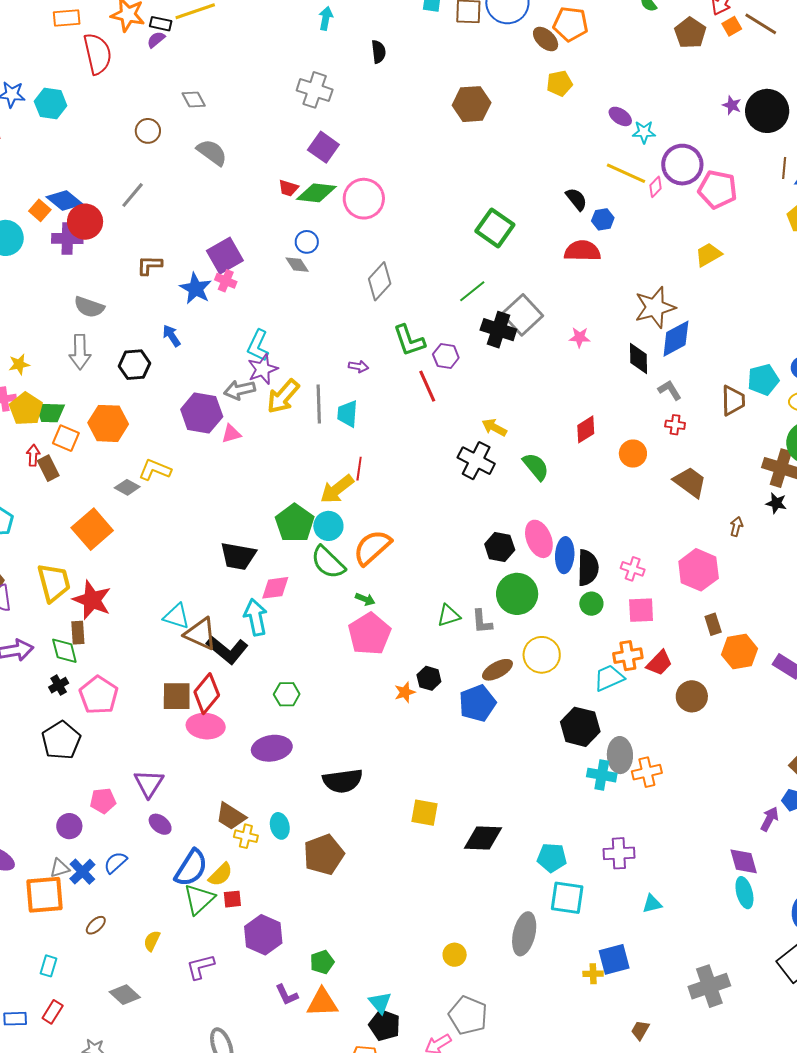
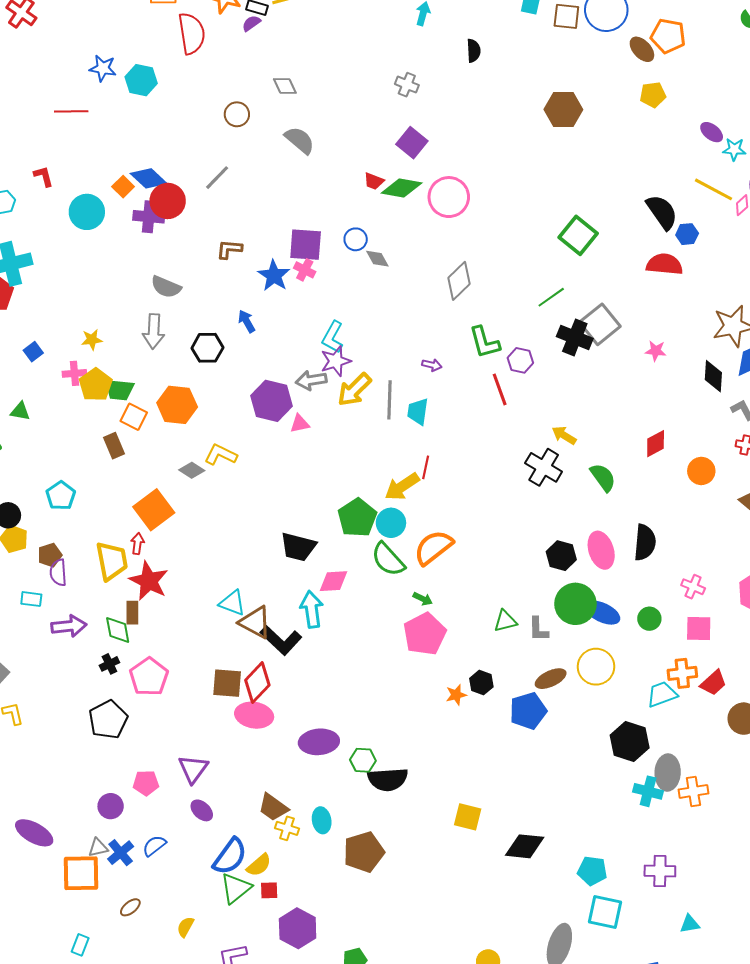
gray cross: (315, 90) -> (407, 85), size x0.7
black semicircle: (576, 199) -> (662, 212), size x1.5
blue circle: (307, 242) -> (356, 239), moved
purple square: (225, 256) -> (306, 245), turned 30
red arrow: (33, 455) -> (137, 544), moved
blue ellipse: (565, 555) -> (602, 613), moved, turned -72
black semicircle: (588, 568) -> (645, 542), moved
green hexagon: (287, 694) -> (363, 760), moved

